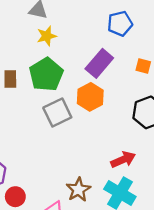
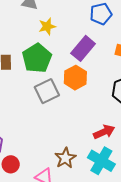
yellow star: (47, 36) -> (47, 26), moved

